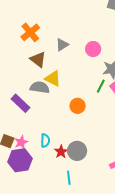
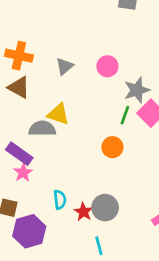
orange cross: (30, 32) -> (19, 56), turned -30
brown triangle: (38, 59) -> (19, 87), moved
orange circle: (78, 106) -> (112, 147), moved
pink star: (21, 142) -> (23, 173), moved

